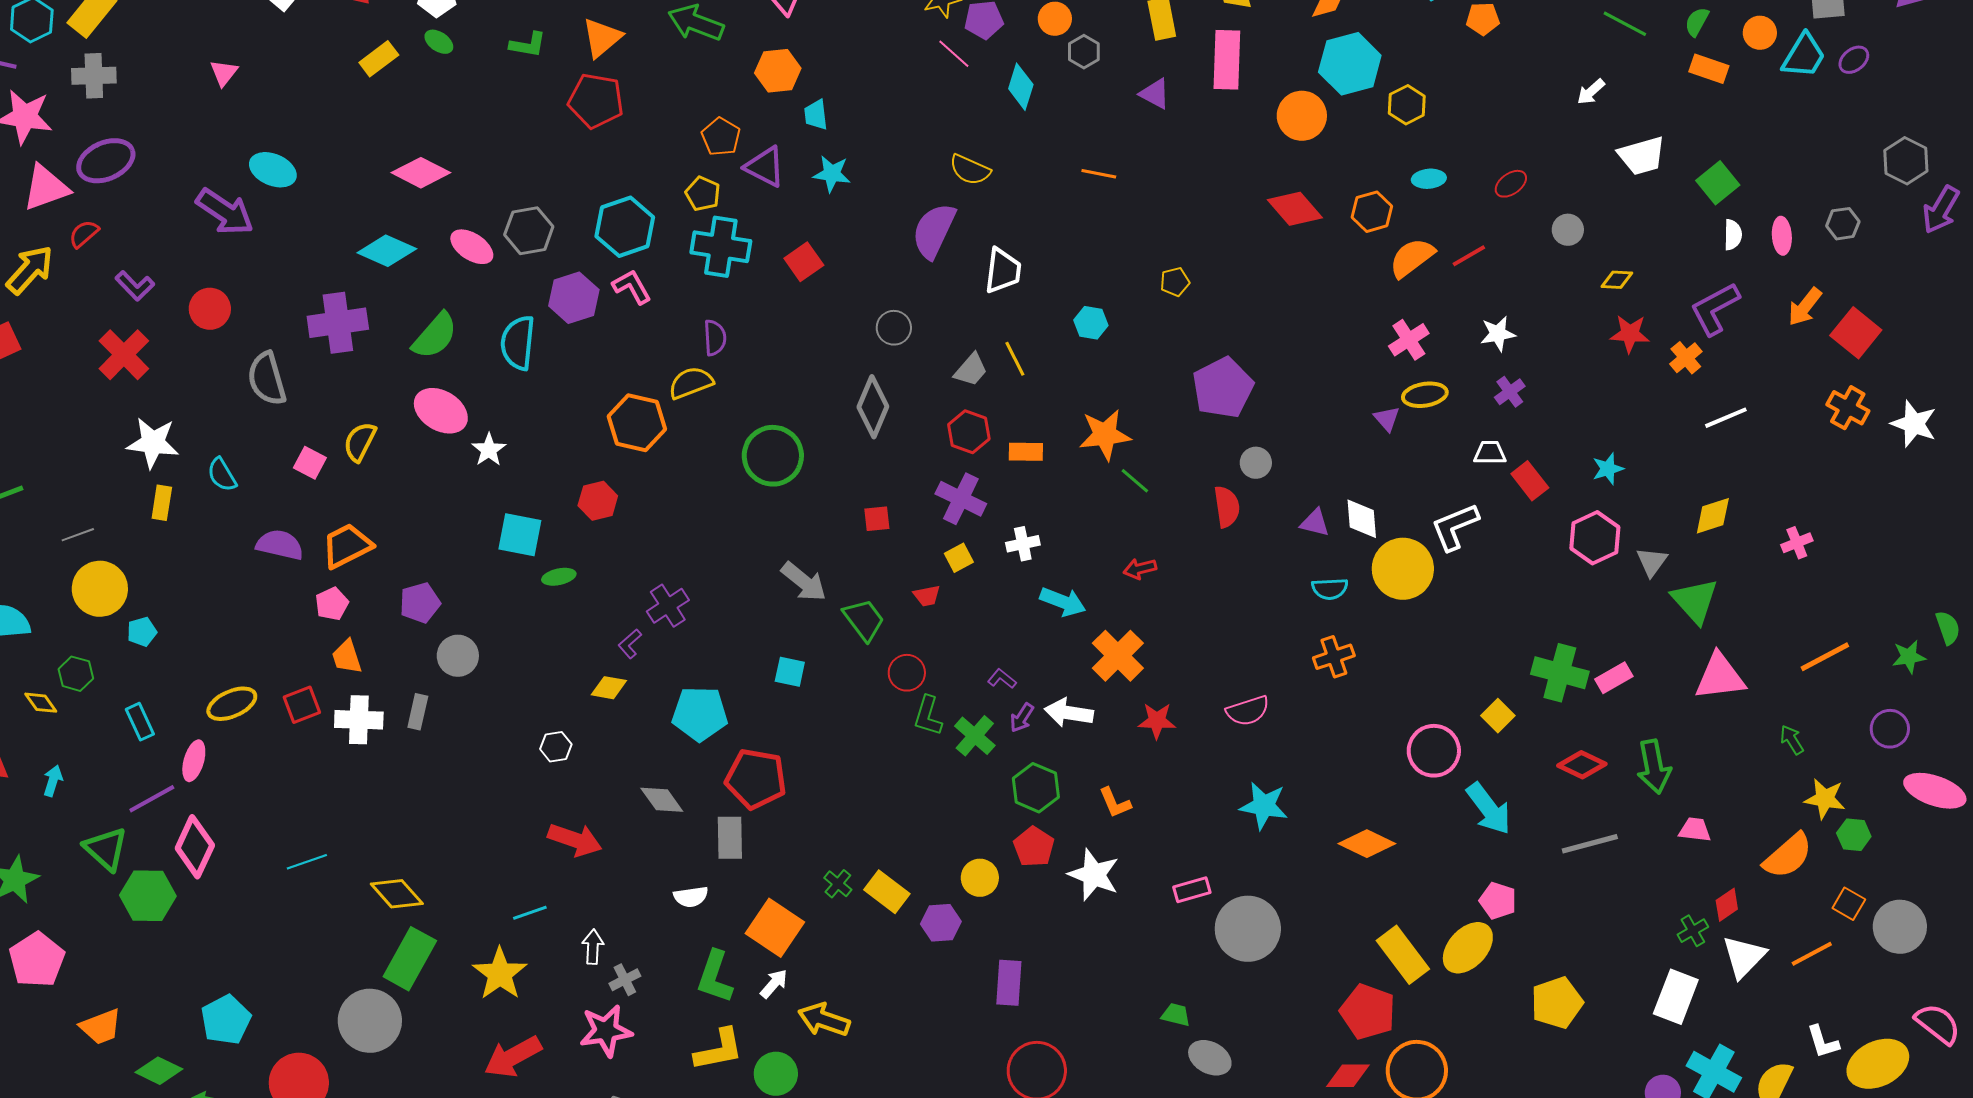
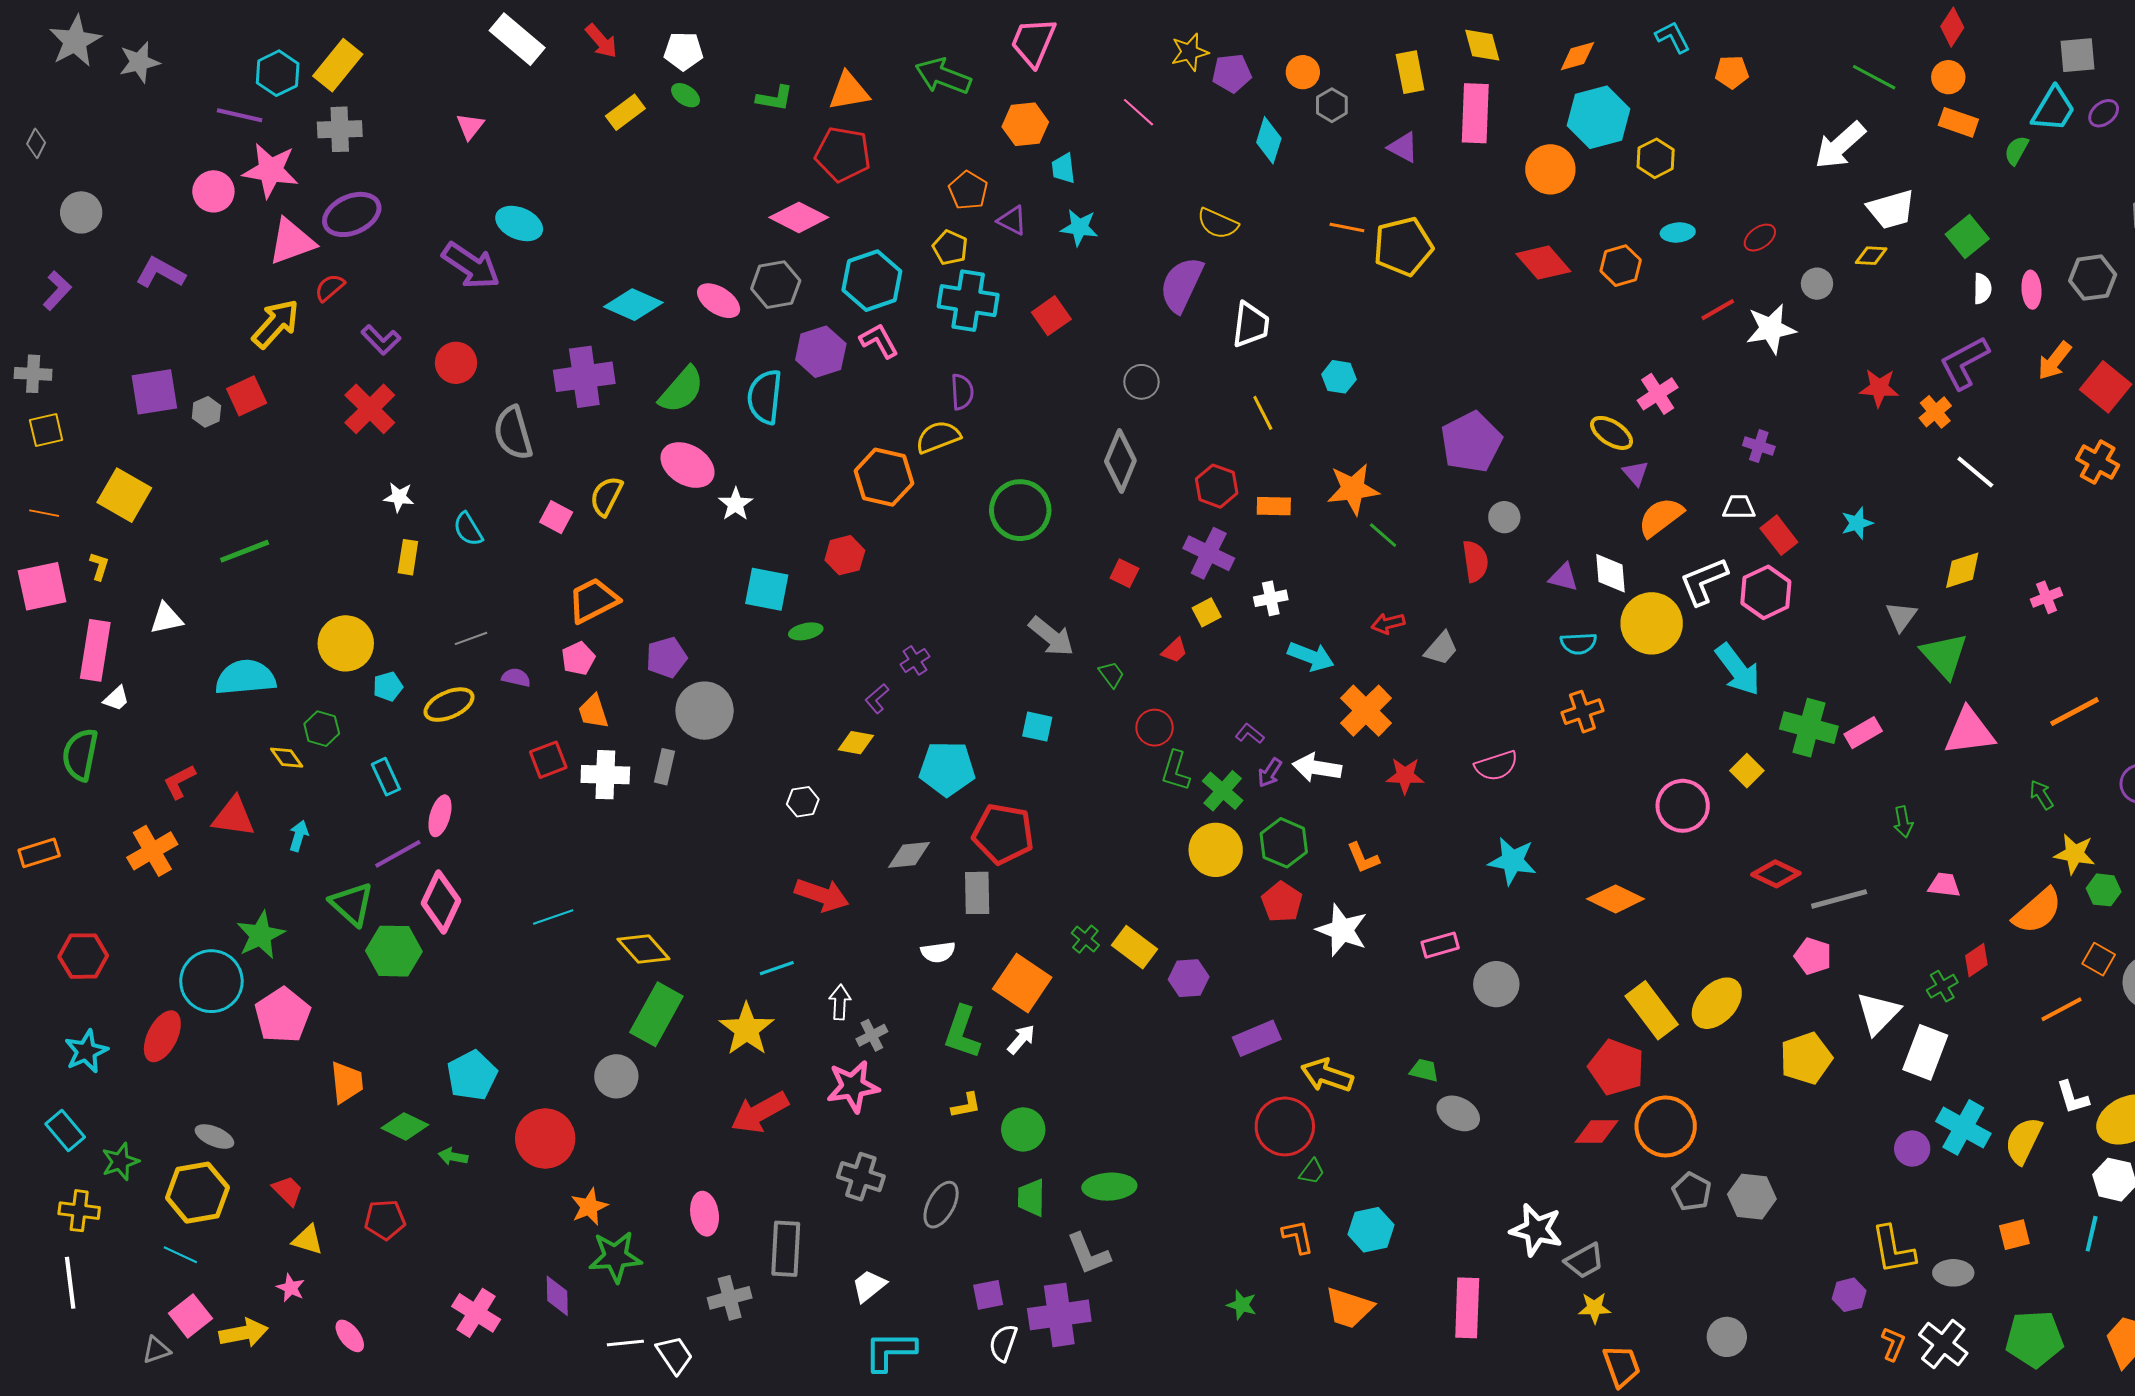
green semicircle: (1697, 22) -> (2016, 150), moved
orange circle: (1760, 33) -> (1948, 77), moved
orange triangle: (602, 38) -> (849, 91), turned 30
pink line: (954, 54) -> (1138, 112), moved
white arrow: (1591, 92) -> (1840, 145), size x1.8
purple triangle: (765, 167) -> (1012, 220), size x0.7
pink diamond: (421, 173) -> (799, 217), moved
gray hexagon: (1843, 224) -> (2093, 278), size x1.4
orange semicircle: (1412, 258) -> (1661, 517), moved
yellow diamond: (1617, 280) -> (1871, 256), moved
yellow pentagon: (1175, 282) -> (1403, 247), moved, size x2.0
white star: (1498, 334) -> (1771, 329), moved, size x1.4
gray trapezoid: (971, 370) -> (1441, 648), moved
purple cross: (1510, 392) -> (1759, 446), turned -36
yellow ellipse: (1425, 395) -> (1612, 433), moved, turned 42
white line: (1726, 418) -> (1975, 472), turned 63
white star: (153, 443) -> (399, 497), size x0.6
red square: (877, 519) -> (1124, 573), turned 32
gray line: (78, 535) -> (471, 638), moved
pink hexagon: (1595, 538) -> (1766, 592), moved
purple semicircle: (280, 545) -> (516, 677), moved, size x0.6
red trapezoid: (927, 596) -> (1175, 650), turned -32
purple cross: (668, 606) -> (915, 660), size x0.7
green trapezoid: (864, 620) -> (1111, 674), size x0.6
gray circle: (458, 656) -> (705, 711), size x1.4
yellow ellipse: (232, 704) -> (449, 705), moved
red diamond: (1582, 765) -> (1776, 874), moved
green arrow: (1654, 767) -> (1903, 822), size x0.6
gray diamond: (662, 800) -> (909, 855), turned -60
cyan arrow: (1489, 809) -> (1738, 669), moved
yellow circle: (980, 878) -> (1216, 850), moved, size x1.4
pink pentagon: (1498, 901) -> (1813, 956), moved
gray circle: (1248, 929) -> (1496, 984), size x0.7
white triangle: (1744, 957) -> (1878, 1013), moved
purple rectangle: (1009, 983) -> (1257, 1038), turned 63
yellow arrow: (824, 1020) -> (1327, 1075), moved
gray circle: (370, 1021) -> (616, 1076), size x0.7
orange trapezoid: (101, 1027) -> (347, 1082), turned -75
yellow L-shape: (719, 1050) -> (966, 1105), size x0.6

